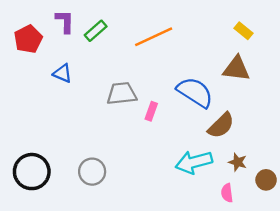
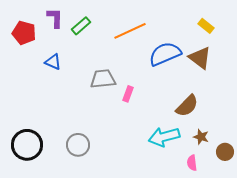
red pentagon: (28, 39) -> (24, 33), turned -30
brown triangle: (236, 69) -> (200, 58), turned 30
blue semicircle: (195, 92) -> (165, 54), moved, turned -56

